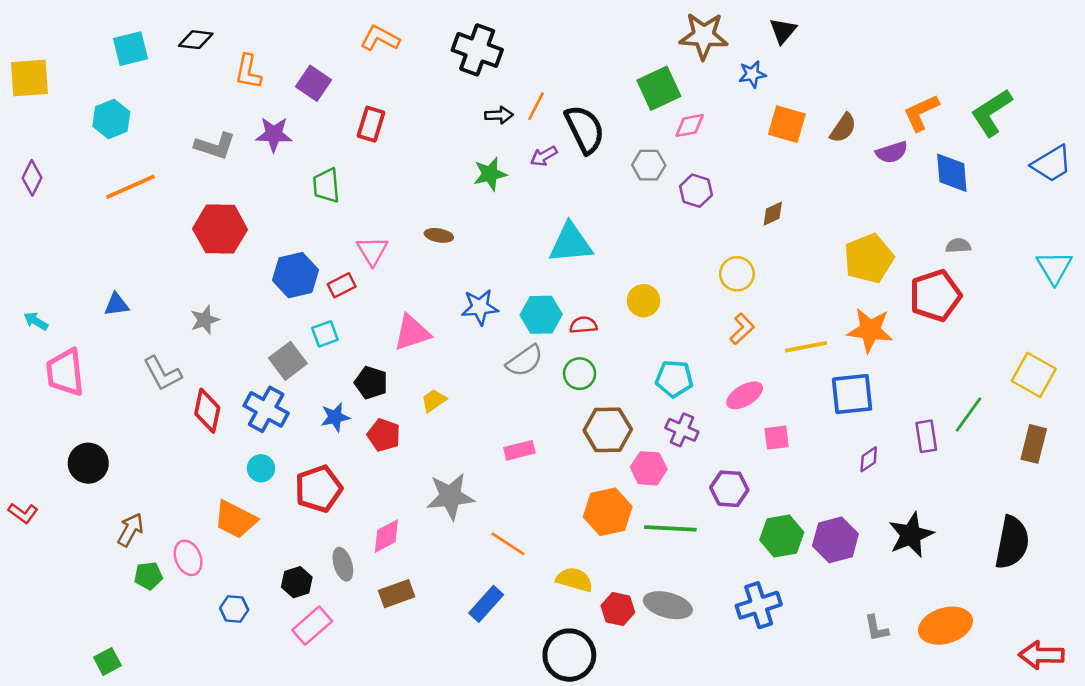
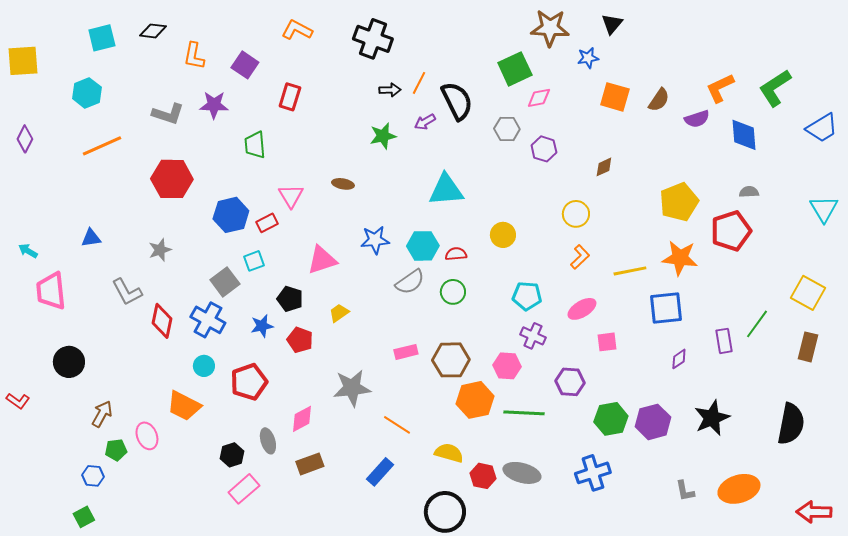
brown hexagon: (608, 430) -> (451, 360), moved
blue hexagon: (234, 609) -> (93, 476), moved

